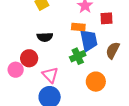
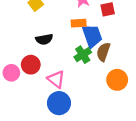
brown semicircle: (113, 50) -> (103, 52), moved
pink circle: (16, 70) -> (11, 73), moved
orange circle: (96, 82) -> (117, 80), moved

